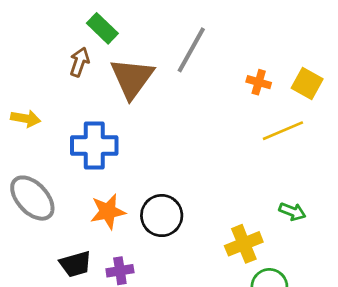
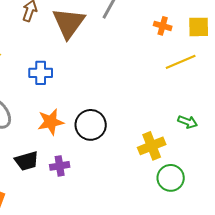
yellow square: (307, 84) -> (199, 27), turned -30
blue cross: (94, 145) -> (41, 73), size x0.7

